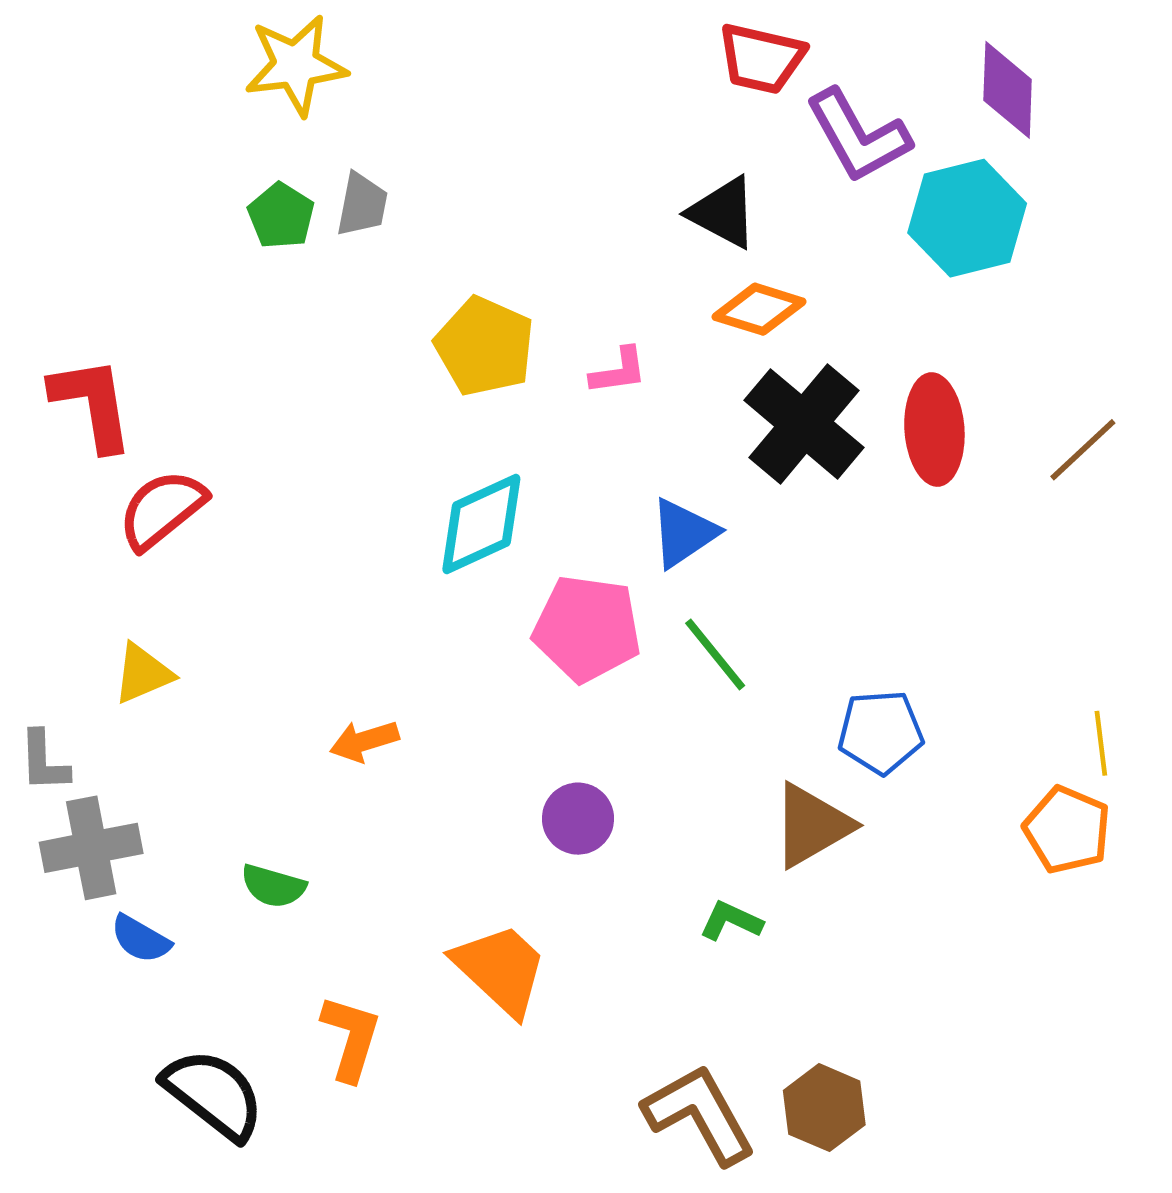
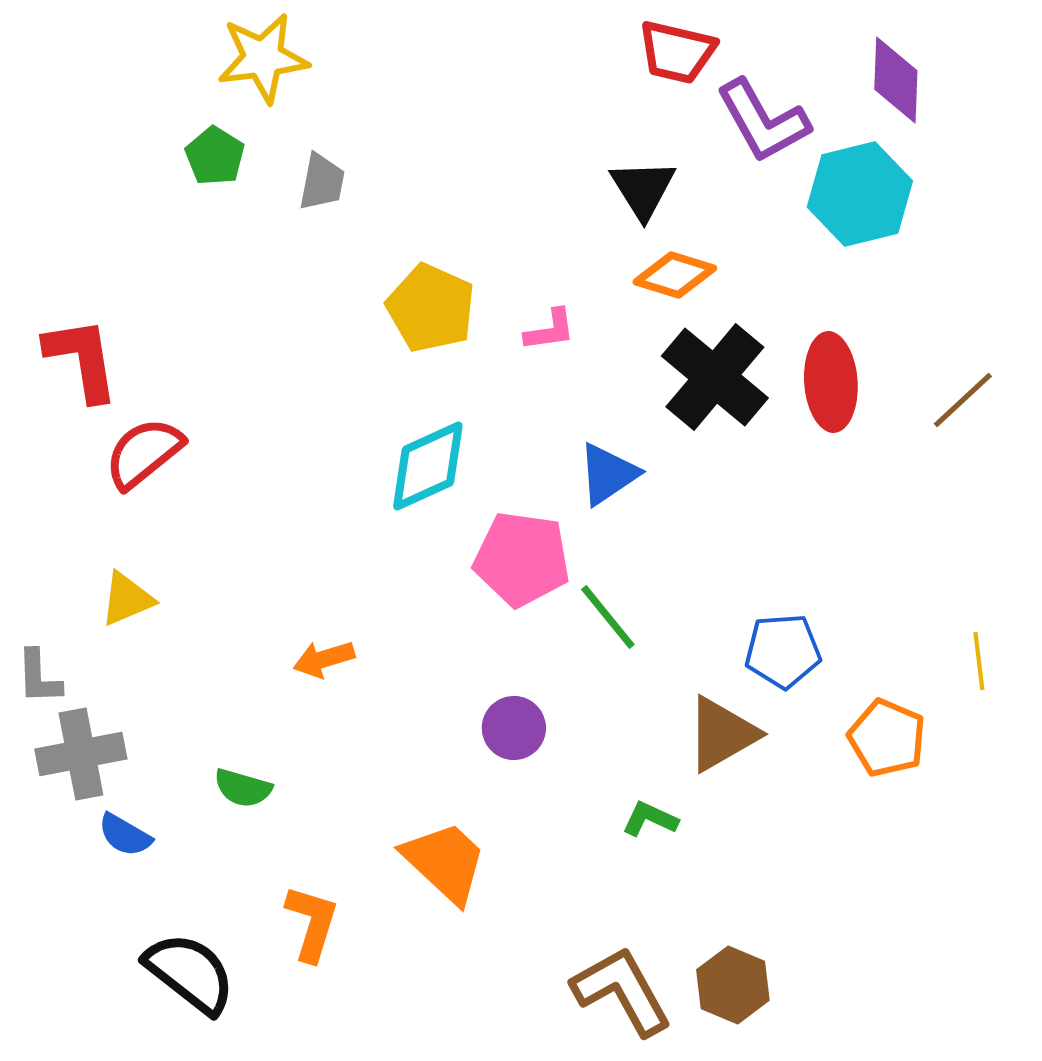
black triangle: (723, 212) -> (643, 189), turned 30
green pentagon: (281, 216) -> (215, 156), moved
green line: (715, 654) -> (608, 617), moved
orange pentagon: (1067, 830) -> (887, 738), moved

